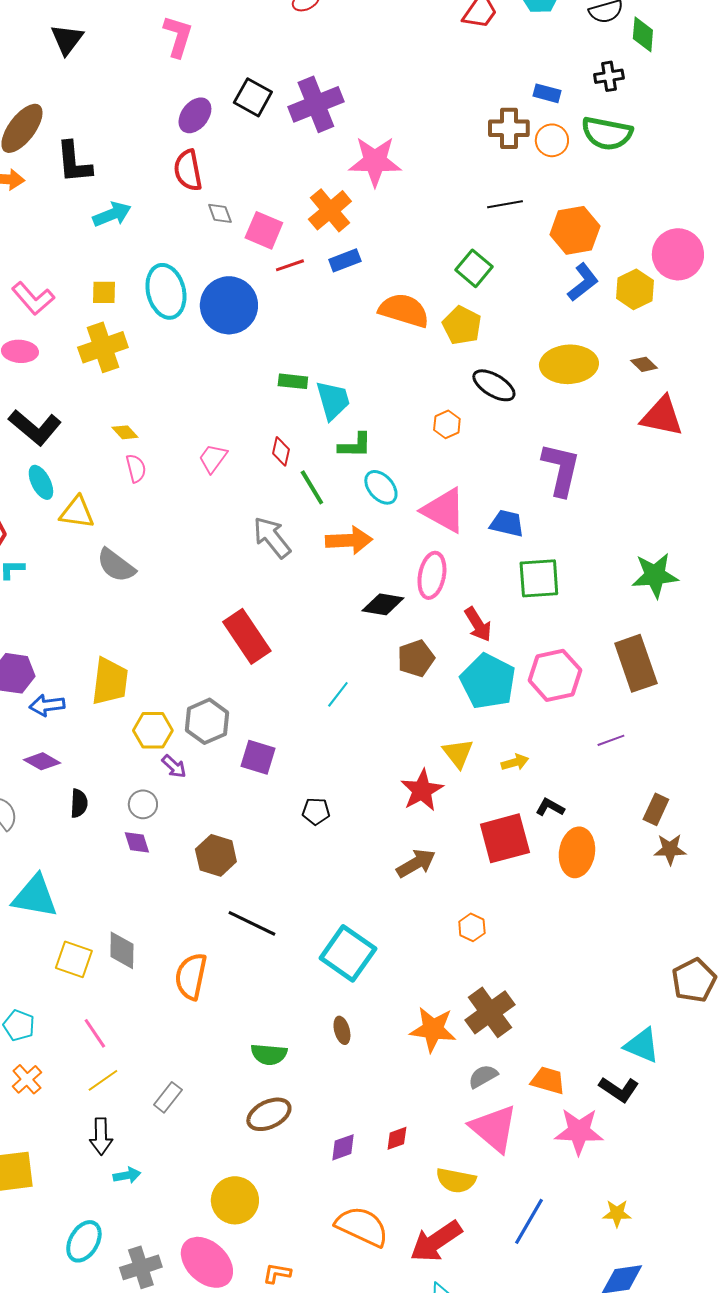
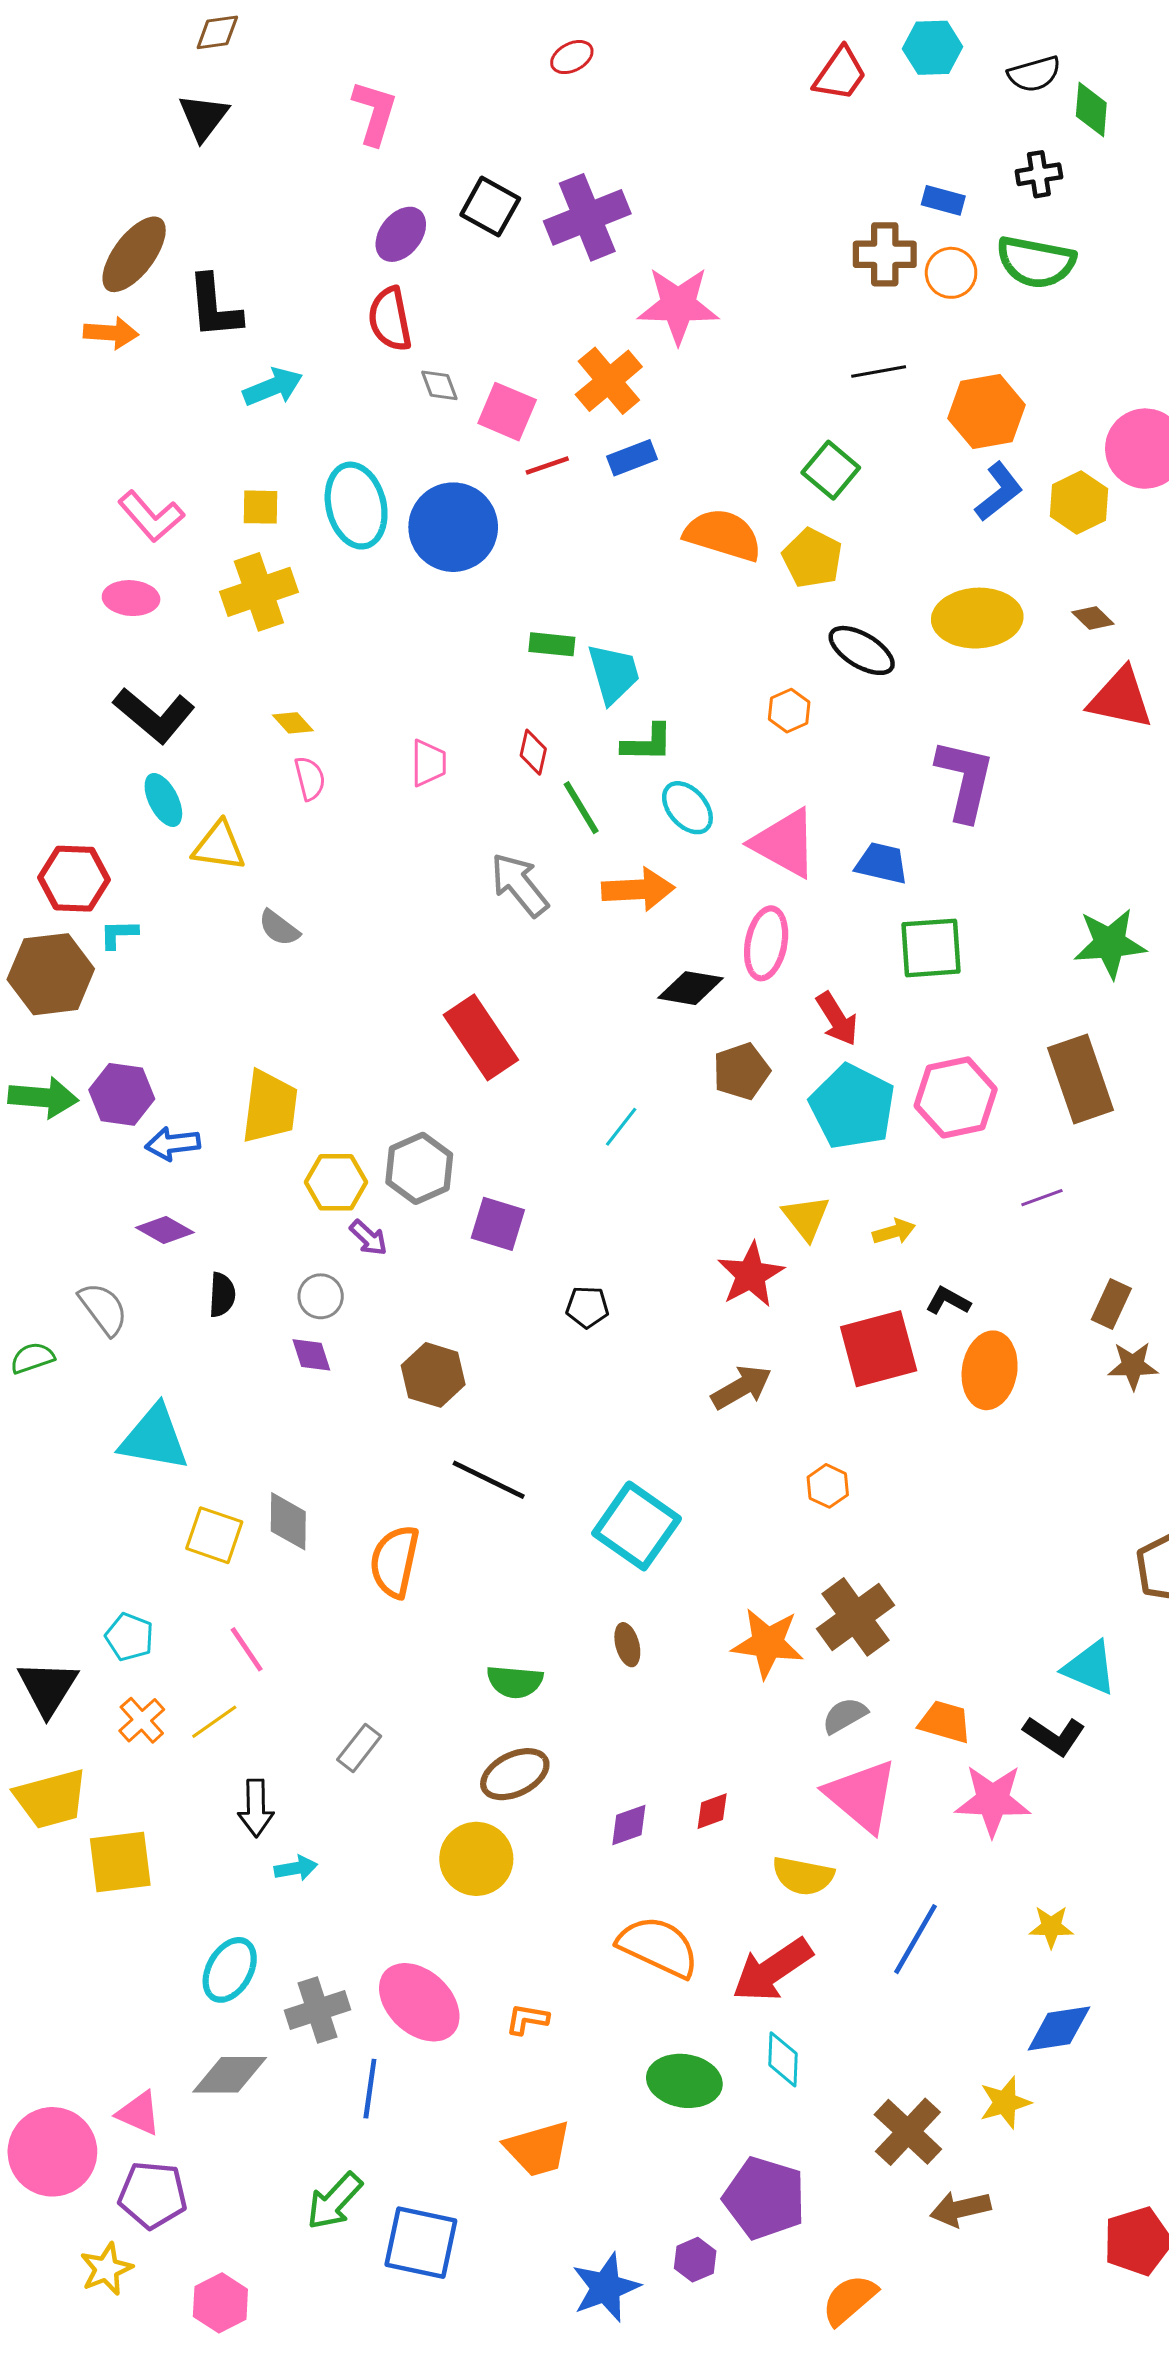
pink trapezoid: (213, 458) -> (429, 763), turned 144
gray semicircle: (116, 565) -> (279, 928), size x0.7
yellow line: (103, 1080) -> (214, 1722), moved
yellow circle: (235, 1200) -> (476, 1859), moved

